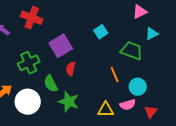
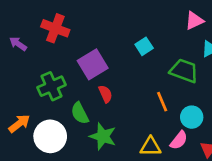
red semicircle: (71, 69) -> (105, 94), turned 144
pink semicircle: (128, 105) -> (179, 140), turned -35

